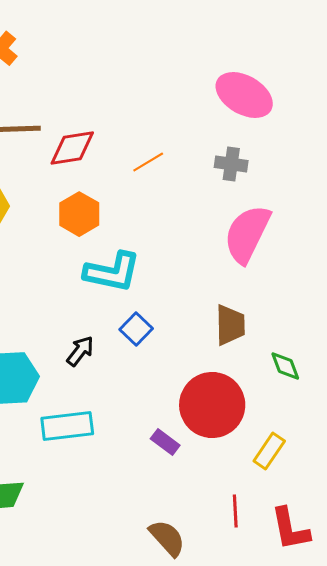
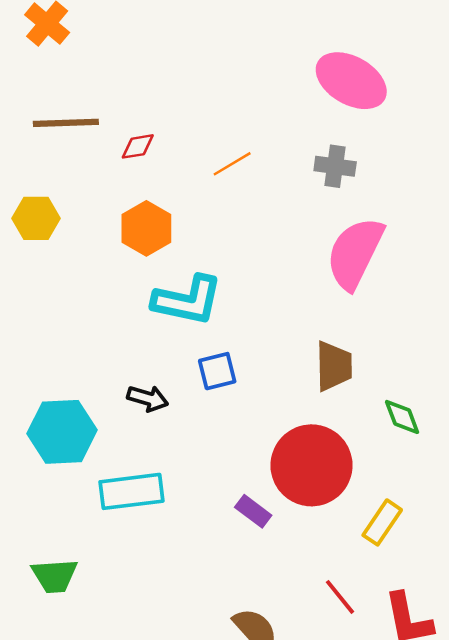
red diamond: (72, 148) -> (138, 146), size x0.6
blue square: (136, 329) -> (217, 371), turned 32
black arrow: (80, 351) -> (148, 398), turned 68
red line: (235, 511) -> (340, 597), turned -36

